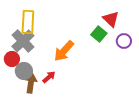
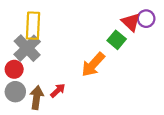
purple circle: (124, 41) -> (146, 19), moved
orange arrow: (64, 51) -> (93, 65), moved
gray circle: (24, 71) -> (15, 92), moved

